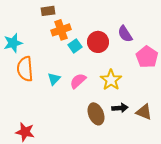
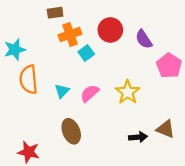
red circle: (98, 42) -> (110, 30), moved
black arrow: (120, 108) -> (138, 137), moved
brown ellipse: (96, 114) -> (71, 131), moved

